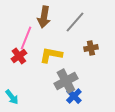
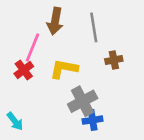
gray line: (75, 22) -> (94, 27), turned -50
blue cross: (74, 96) -> (93, 120), turned 35

